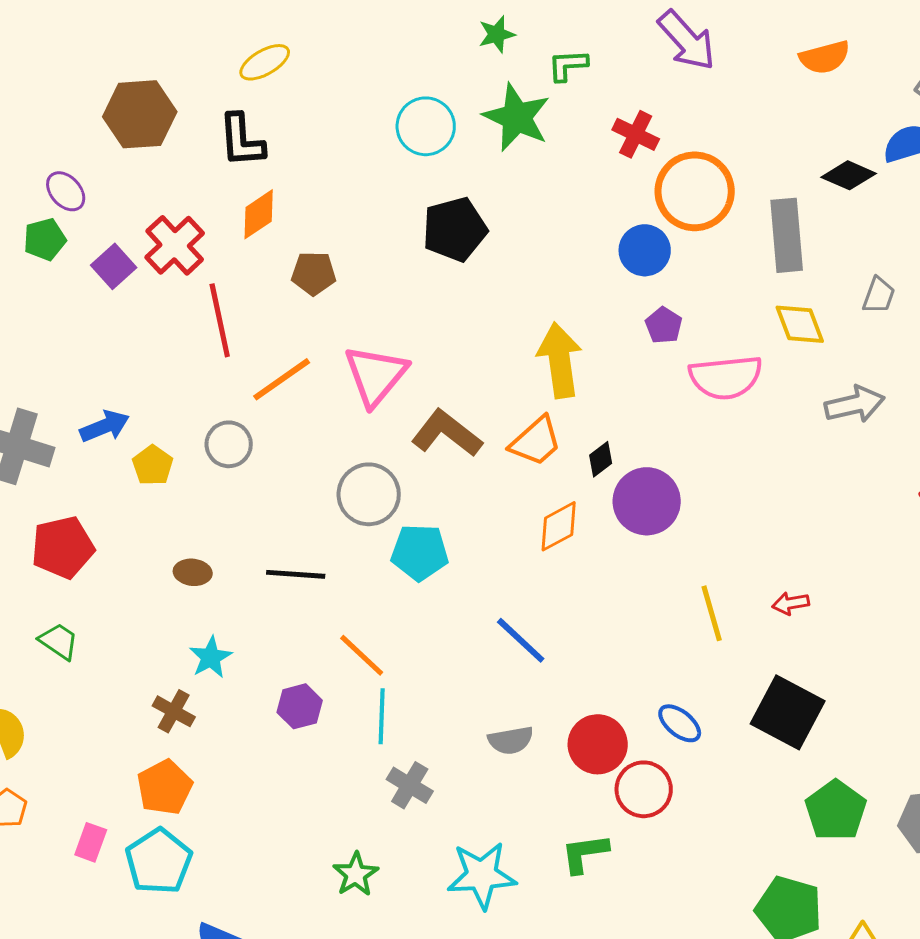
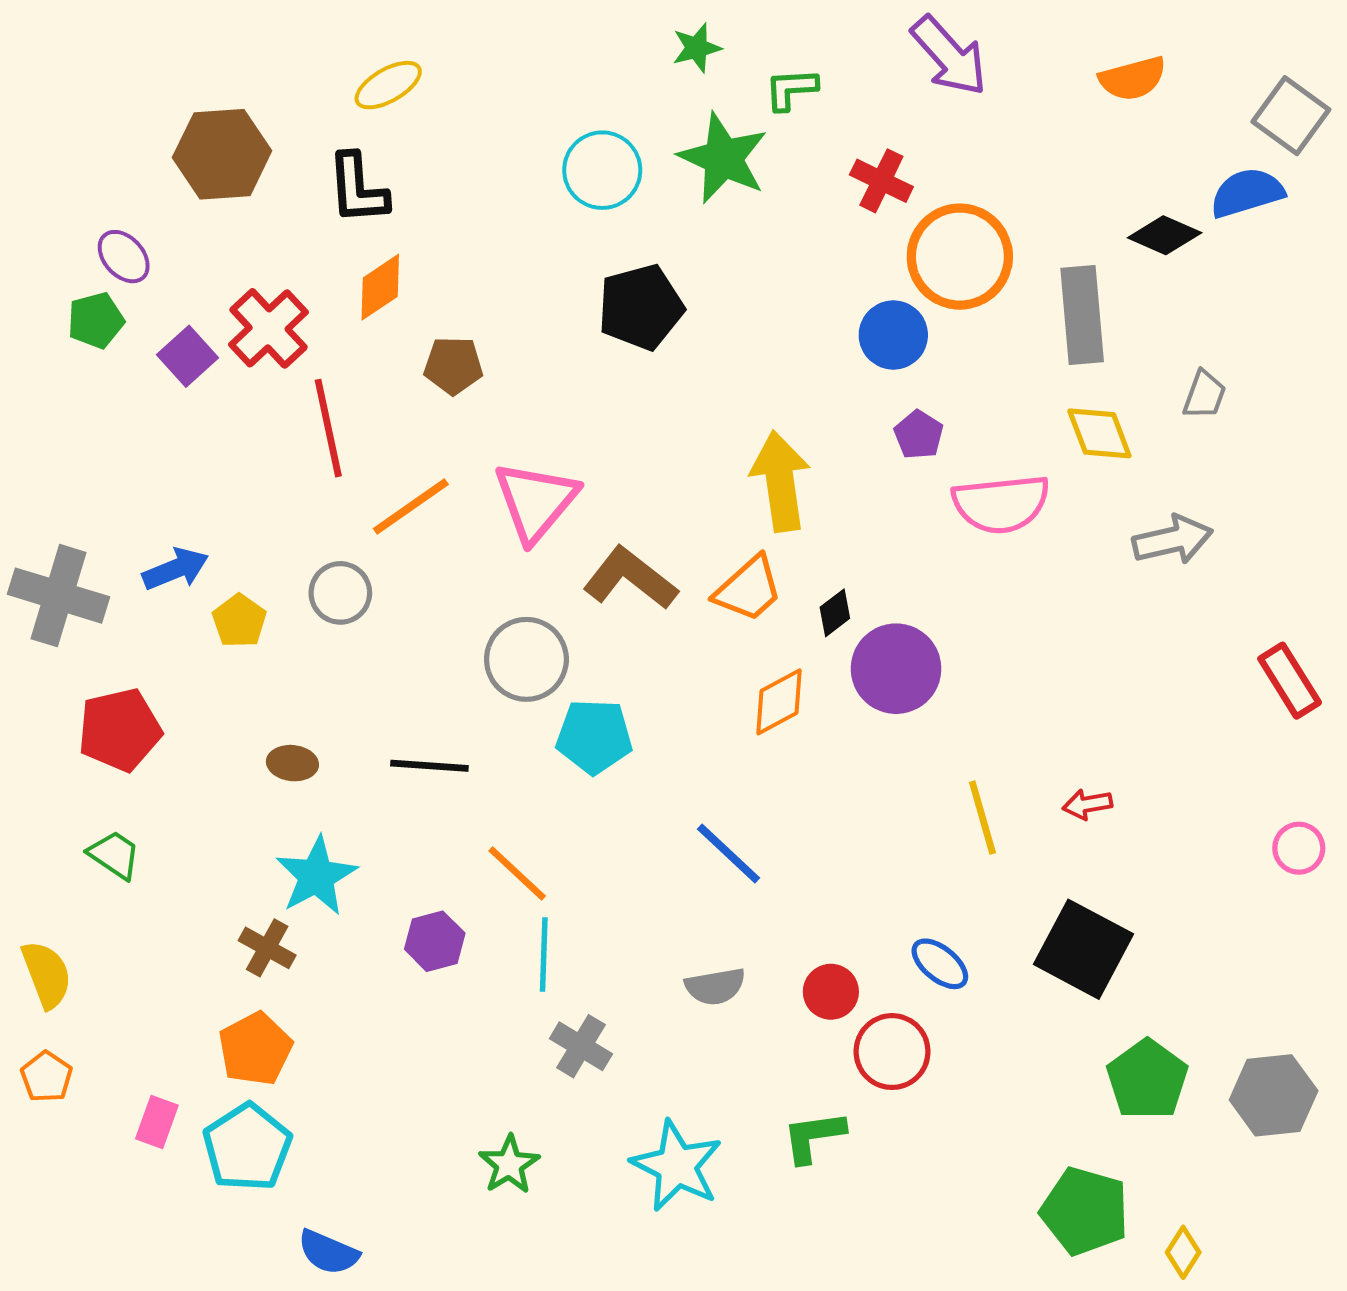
cyan star: (211, 657) -> (316, 876), size x1.4
red circle: (598, 744) -> (831, 992), size x0.7
cyan star: (482, 875) -> (677, 1166), turned 30

